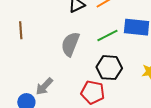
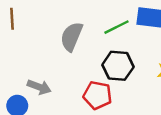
gray arrow: (44, 86) -> (39, 87), turned -114

